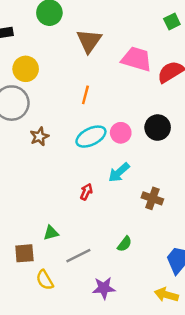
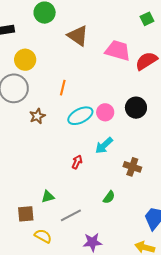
brown triangle: (89, 41) -> (78, 36), turned -30
orange line: (85, 95) -> (63, 88), moved
green semicircle: (125, 244) -> (109, 197), moved
yellow semicircle: (45, 280) -> (43, 236), turned 150

